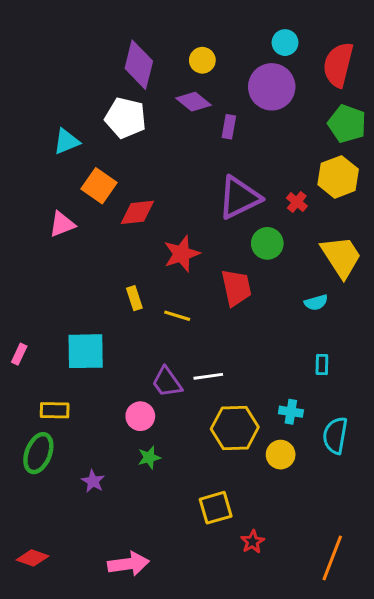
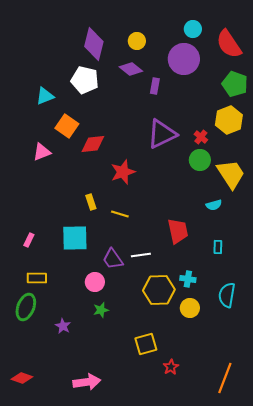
red semicircle: (338, 65) -> (229, 44), turned -48
green circle: (267, 243) -> (200, 160), moved
red trapezoid: (236, 288) -> (178, 231), moved
cyan square: (86, 351) -> (75, 238), moved
pink rectangle: (19, 354) -> (29, 240), moved
cyan cross: (291, 412) -> (188, 279), moved

